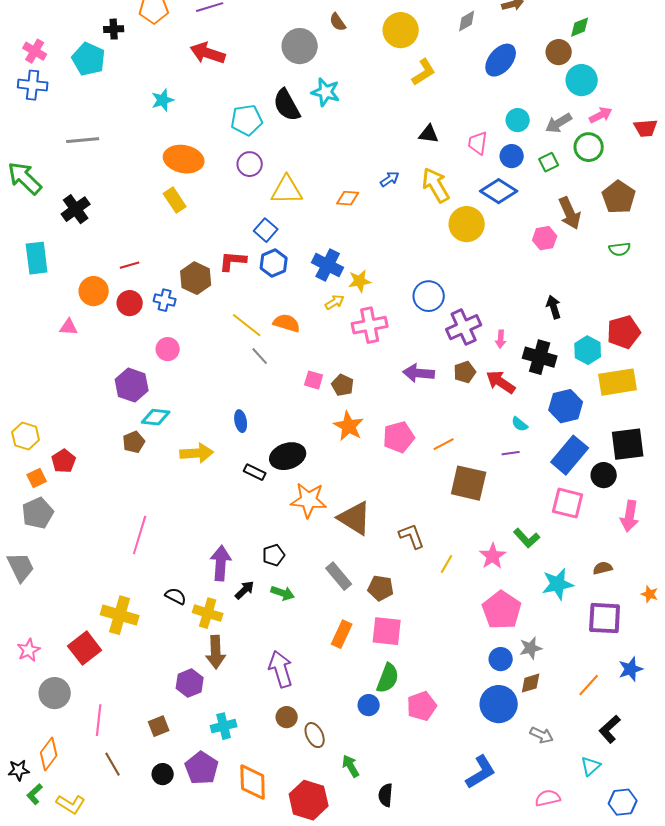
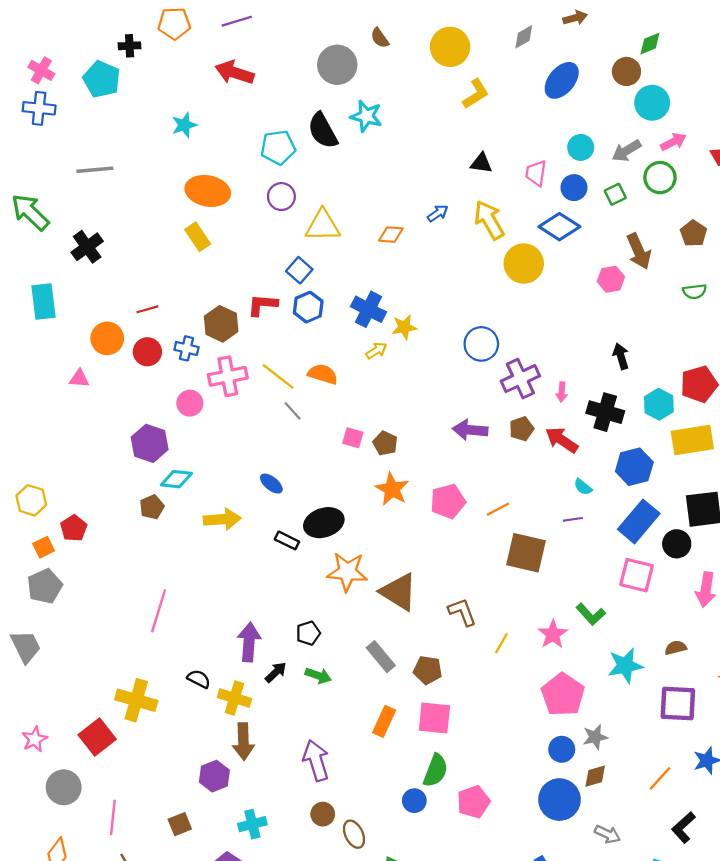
brown pentagon: (619, 197) -> (693, 233), size x0.7
pink cross: (370, 325) -> (228, 376), moved
blue ellipse: (241, 421) -> (271, 484), turned -40

